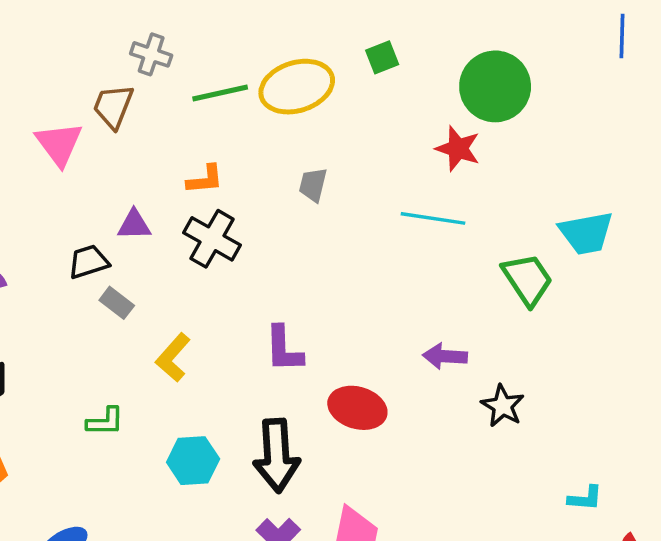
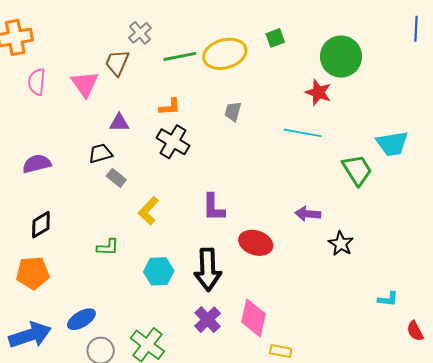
gray cross: (151, 54) -> (140, 33), turned 30
purple triangle: (134, 225) -> (119, 123), moved

